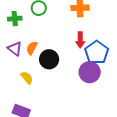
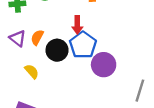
red arrow: (80, 40) -> (77, 25), moved
blue pentagon: (97, 52) -> (83, 45), moved

